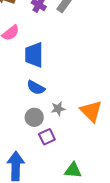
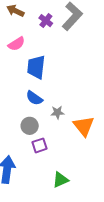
gray star: (58, 109) -> (57, 112), moved
green triangle: (73, 170) -> (60, 180), turned -36

